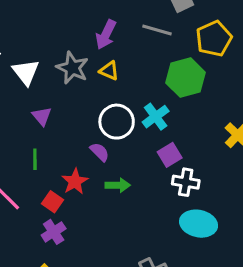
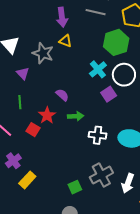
purple arrow: (106, 35) -> (62, 17), turned -30
gray star: (72, 68) -> (43, 53), moved
white circle: (117, 122) -> (124, 75), moved
white cross: (186, 182) -> (98, 135), moved
purple cross: (54, 232) -> (13, 161), moved

